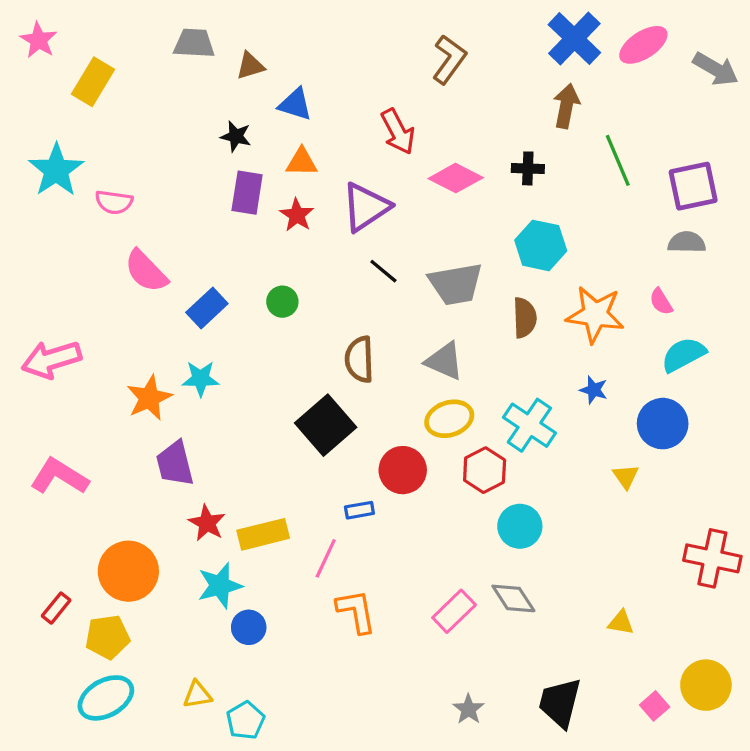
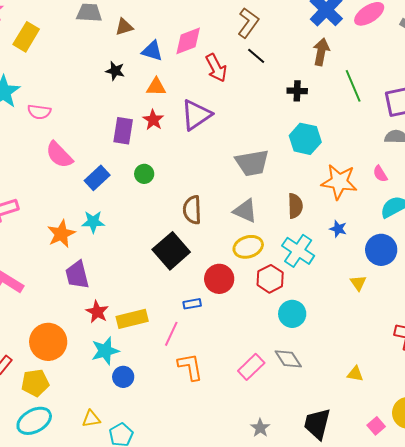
pink diamond: (456, 178) -> (188, 41), moved, turned -48
purple rectangle: (247, 193) -> (123, 131), moved
black line: (383, 271) -> (256, 56), moved
brown semicircle: (525, 318) -> (295, 206), moved

